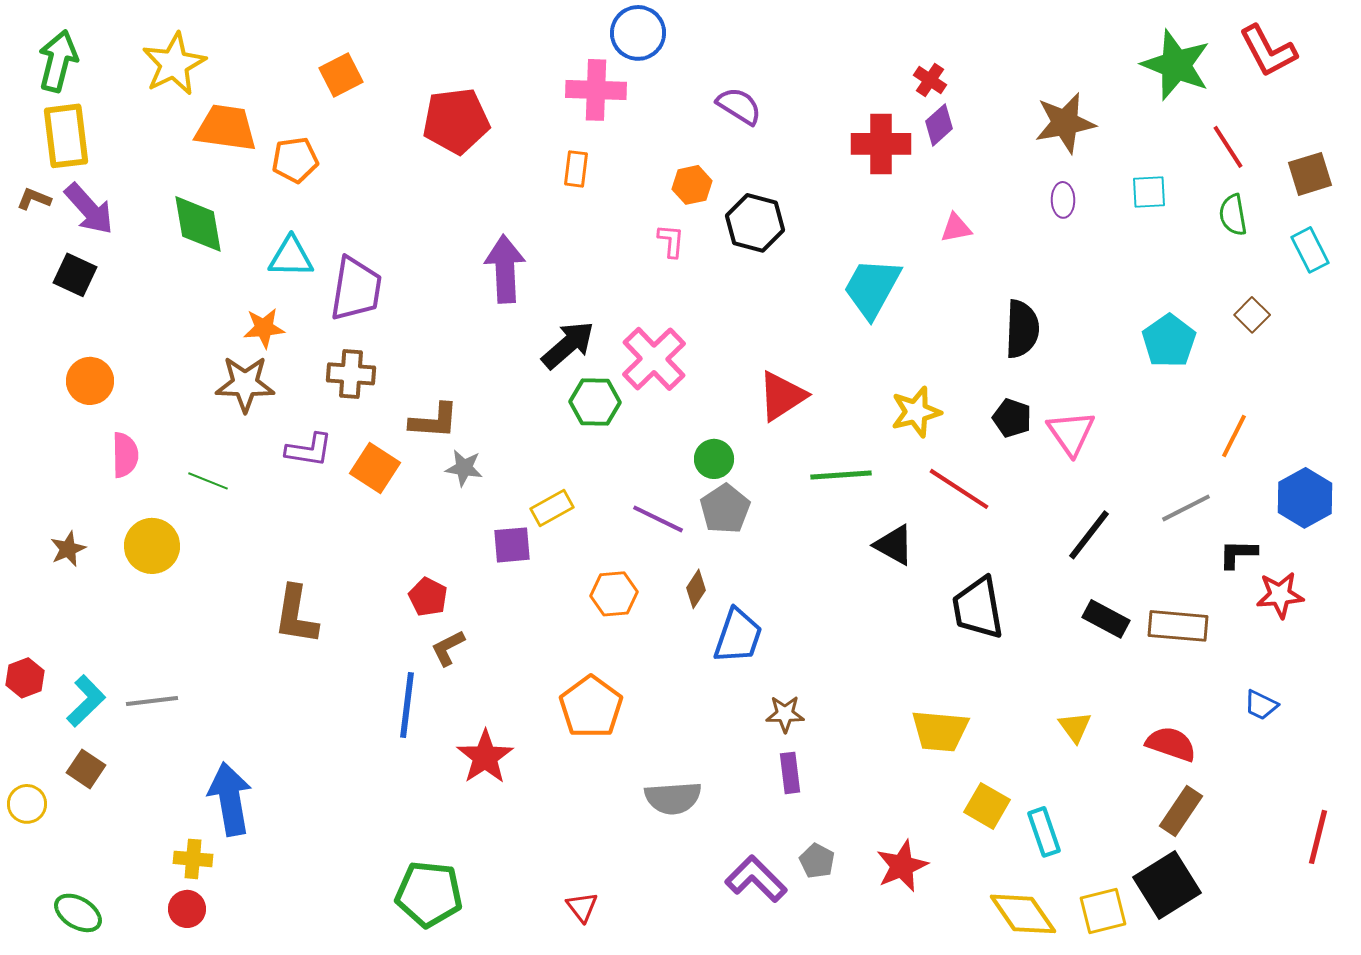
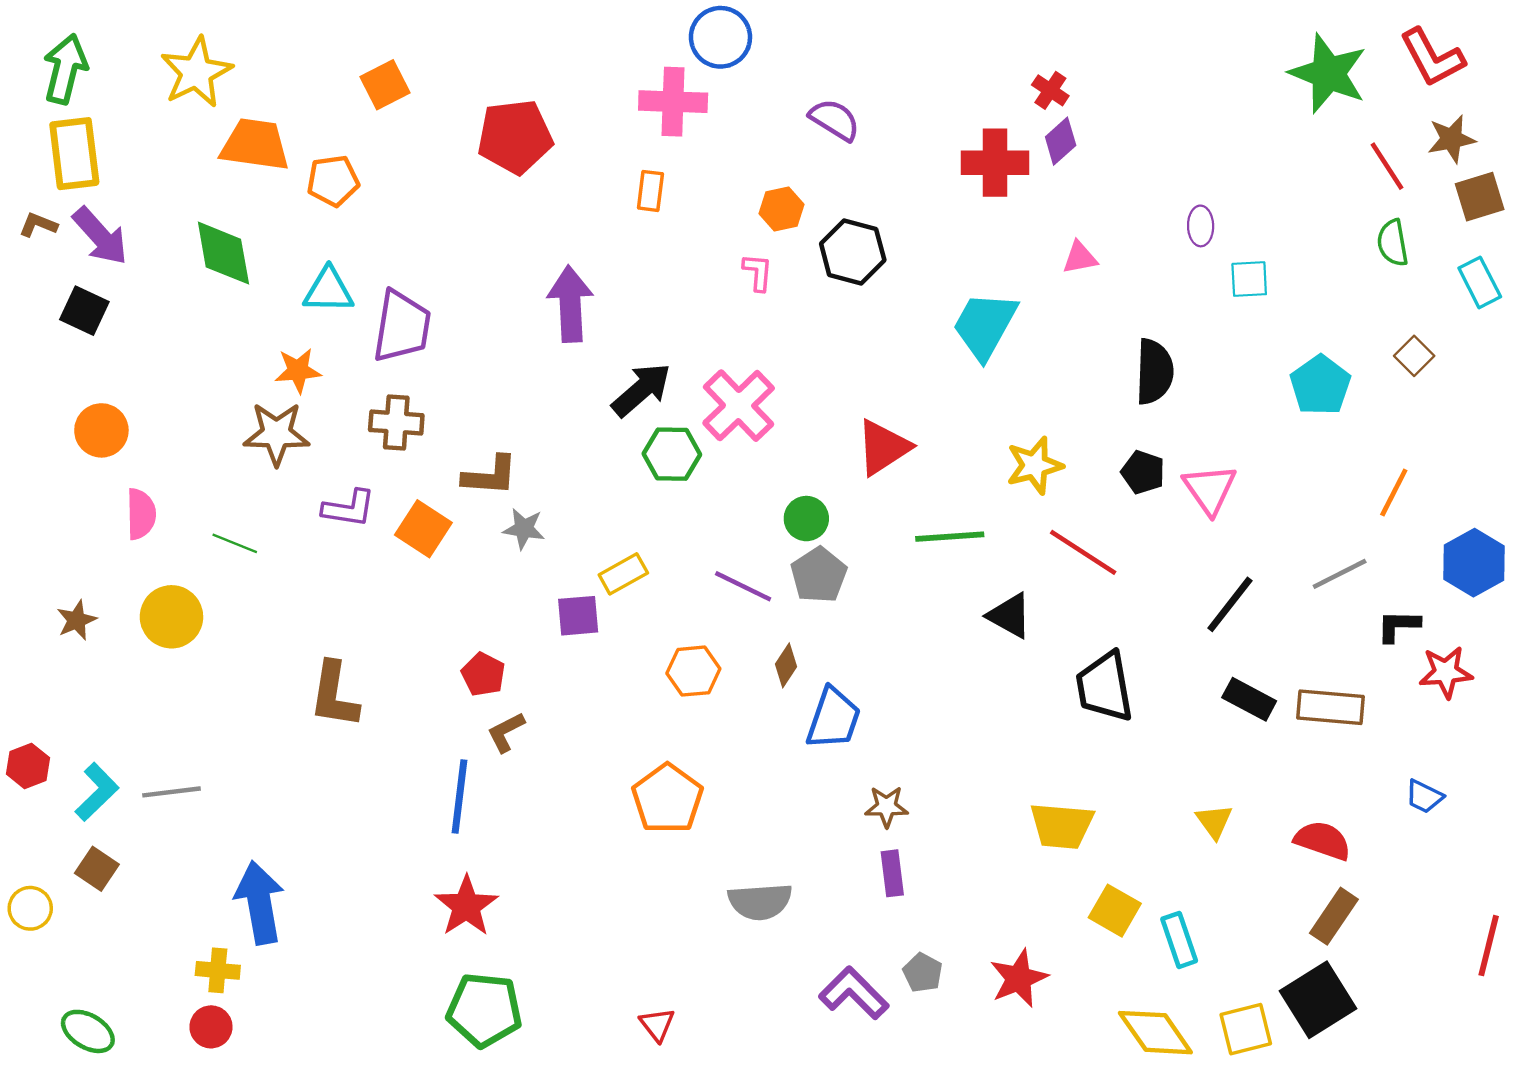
brown star: (1065, 123) -> (1451, 139), moved, size x0.7
cyan square: (1149, 192) -> (1249, 279), moved
red star: (485, 757) -> (466, 906), moved

